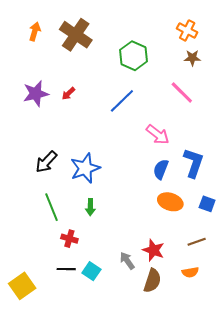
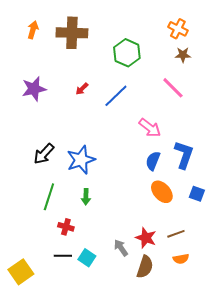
brown cross: (76, 35) -> (72, 33), turned -32
red arrow: (68, 94) -> (82, 89), moved
orange ellipse: (170, 202) -> (162, 192), turned 30
green line: (52, 207) -> (49, 197), turned 40
brown line: (197, 242) -> (176, 234), moved

